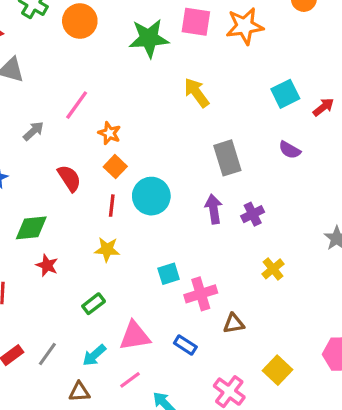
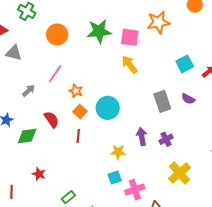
orange circle: (80, 21) -> (57, 34), moved
pink square: (196, 22) -> (130, 37), moved
gray rectangle: (227, 158) -> (162, 101), moved
cyan circle: (151, 196) -> (108, 108), moved
green diamond: (31, 228) -> (27, 136), moved
yellow star: (107, 249) -> (118, 152), moved
yellow cross: (273, 269) -> (180, 173), size x1.6

